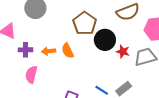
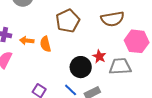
black circle: (105, 40) -> (81, 67), moved

